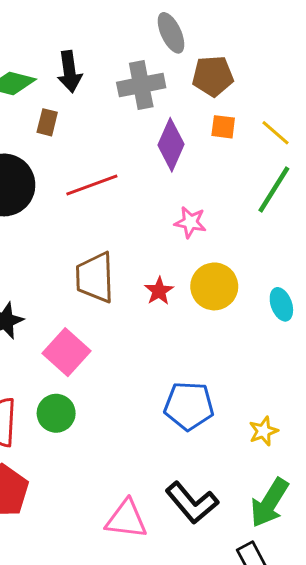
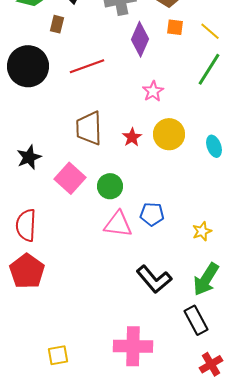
pink star: (190, 222) -> (153, 91), turned 30
blue pentagon: (189, 406) -> (152, 214), size x0.7
green circle: (56, 413) -> (110, 186), moved
pink triangle: (126, 519) -> (118, 224), moved

